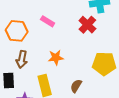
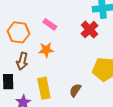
orange star: (56, 58) -> (46, 50), moved

